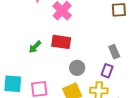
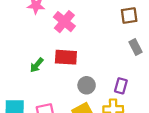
gray rectangle: (114, 52) -> (136, 47), moved

